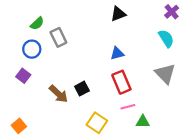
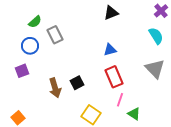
purple square: (23, 76) -> (22, 71), turned 32
brown arrow: (58, 94) -> (55, 88), turned 30
pink line: (128, 107) -> (120, 100), turned -56
green triangle: (143, 122) -> (134, 114), turned 32

